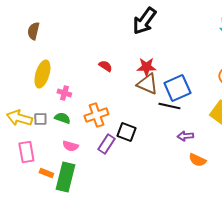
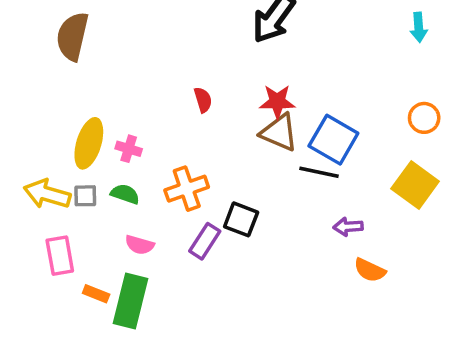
brown semicircle: (33, 31) -> (73, 36), size x1.5
red semicircle: (105, 66) -> (203, 100), turned 40
yellow ellipse: (42, 74) -> (89, 143), moved
blue square: (177, 88) -> (333, 140), turned -36

